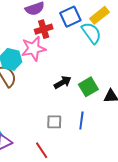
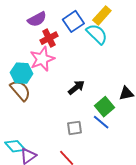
green square: (88, 87) -> (104, 107), moved
blue line: (81, 120) -> (101, 122), turned -48

